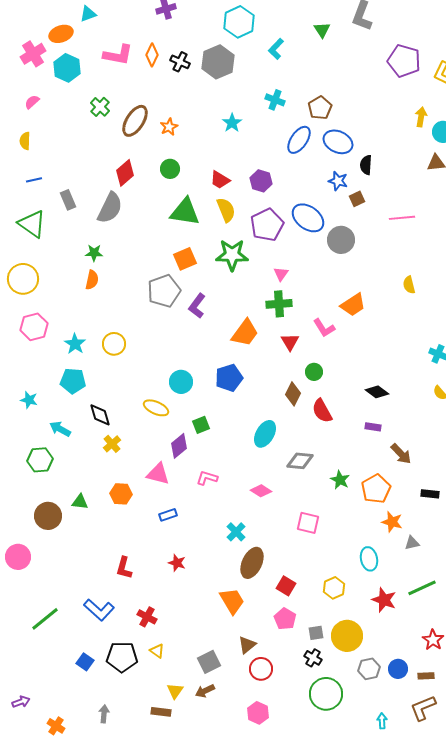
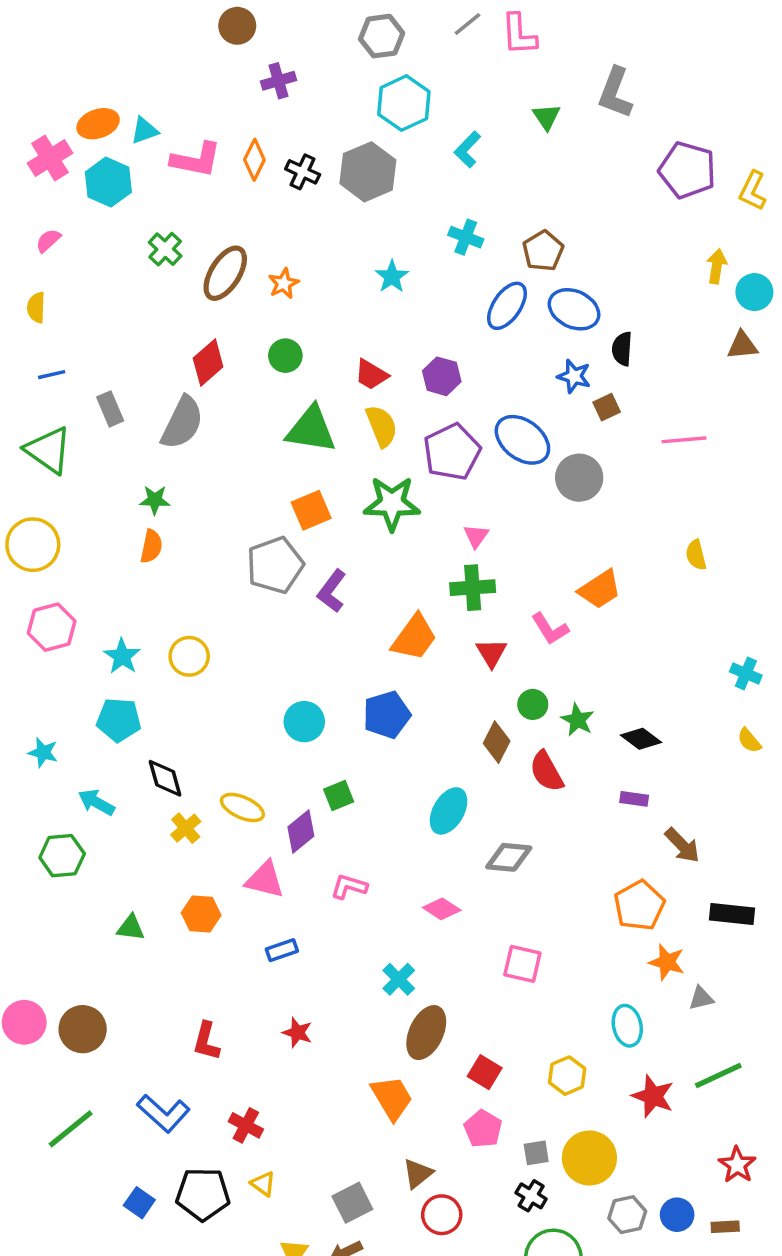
cyan triangle: (88, 14) -> (144, 131), moved
yellow ellipse: (156, 408) -> (242, 808), moved
green star: (340, 480) -> (577, 720), moved
black rectangle: (430, 494) -> (732, 914), size x1.4
brown circle: (48, 516) -> (83, 1029), moved

